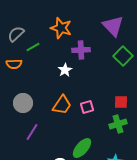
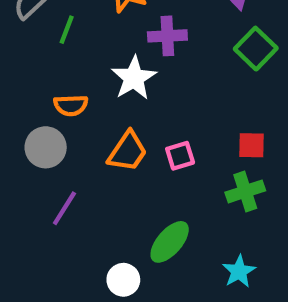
green line: (33, 47) -> (67, 30), turned -40
orange semicircle: (14, 64) -> (71, 105), moved
white star: (65, 70) -> (134, 78), size x1.5

